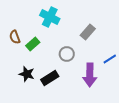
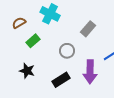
brown semicircle: (15, 37) -> (19, 23), moved, turned 80
black rectangle: (50, 78) -> (61, 80), moved

